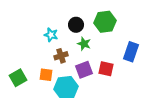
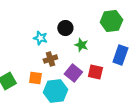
green hexagon: (105, 22) -> (111, 21), moved
green star: (84, 44) -> (81, 45), moved
purple square: (84, 70) -> (73, 73), turned -30

